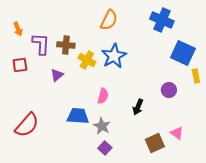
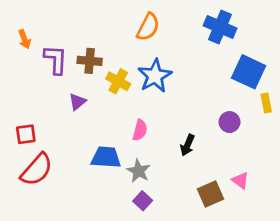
red square: (20, 65) -> (26, 134), moved

